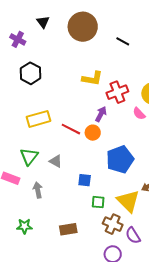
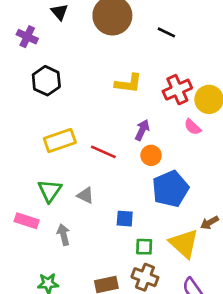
red cross: (117, 92) -> (177, 90), moved
orange circle: (93, 133) -> (151, 155), moved
brown cross: (113, 224) -> (145, 277), moved

